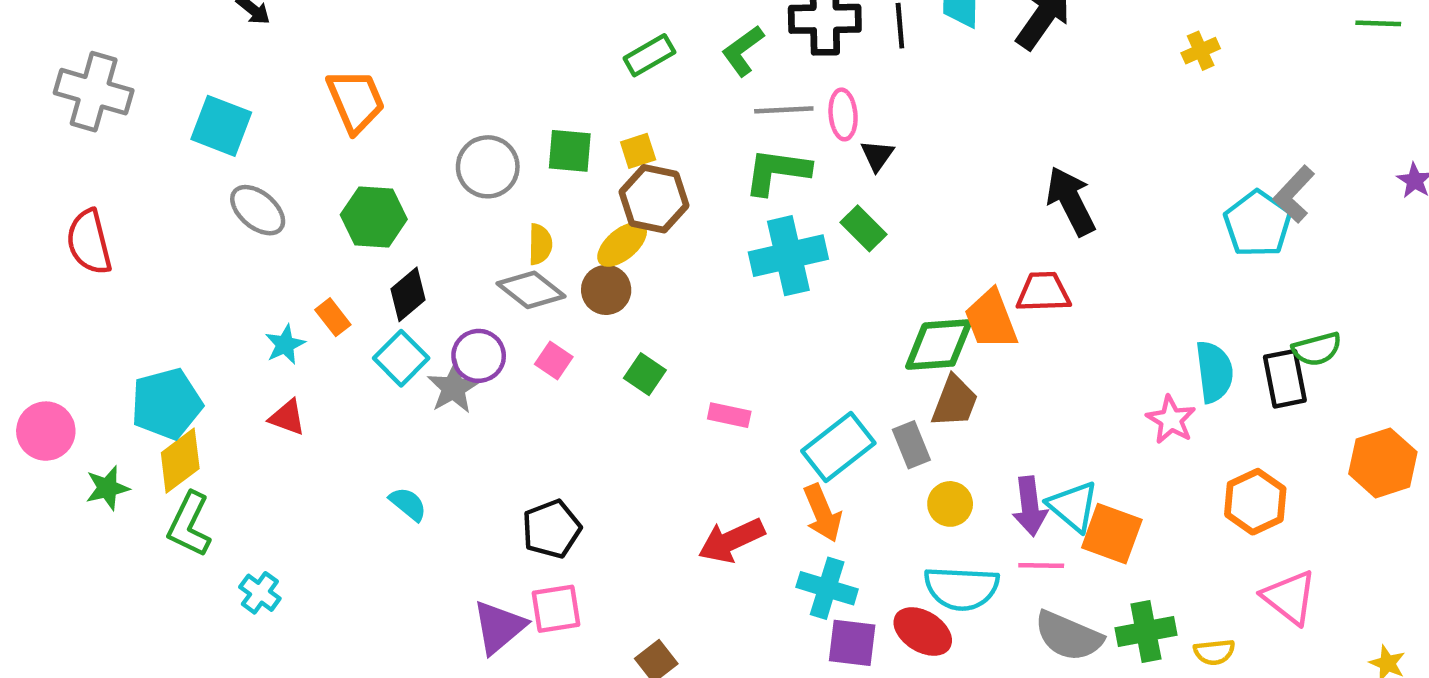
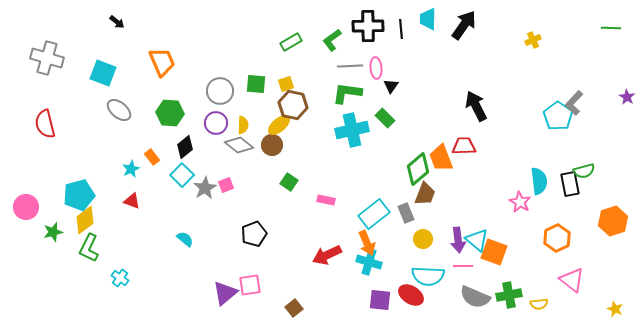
green diamond: (939, 345) -> (418, 169), turned -36
purple circle: (479, 356) -> (216, 123), moved
pink square: (554, 360) -> (226, 185), moved, turned 35
black pentagon: (551, 529) -> (254, 234), moved
cyan cross: (827, 588) -> (369, 262), moved

